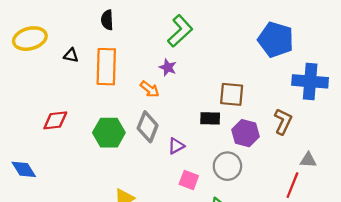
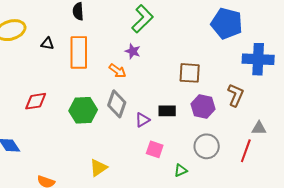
black rectangle: (210, 118) -> (167, 111), moved
gray circle: (227, 166) -> (207, 146), moved

